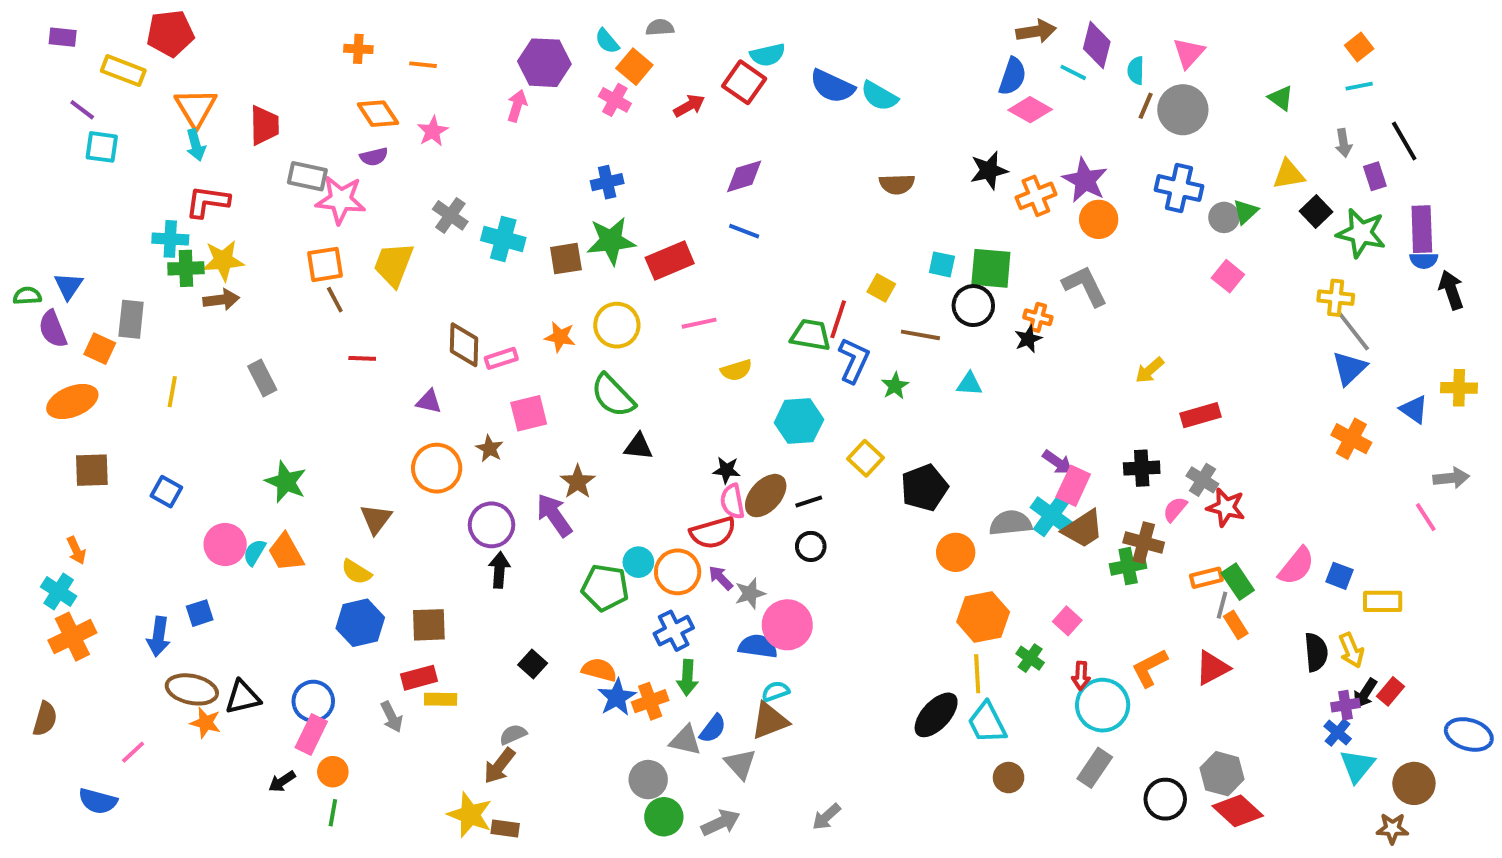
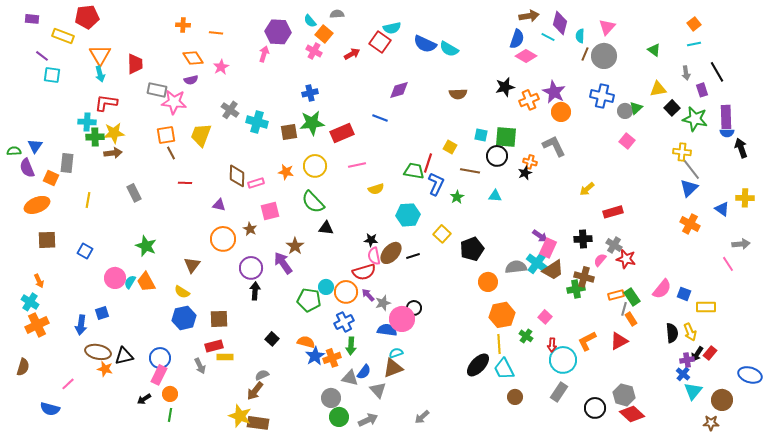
purple diamond: (744, 176) -> (399, 90), moved
black circle: (811, 546) -> (414, 308), moved
brown rectangle: (505, 828) -> (258, 423), size x1.5

